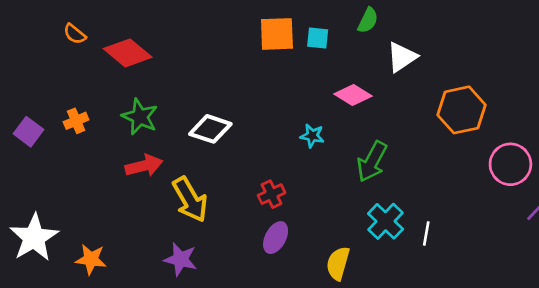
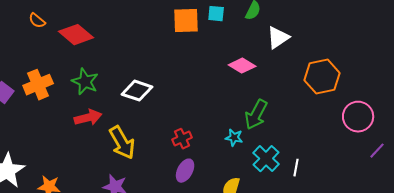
cyan square: (318, 38) -> (216, 14), moved
orange cross: (76, 121) -> (38, 85), size x1.6
cyan star: (312, 136) -> (234, 138), moved

